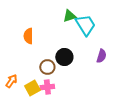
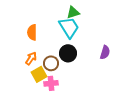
cyan trapezoid: (85, 25) -> (69, 27), moved
orange arrow: (11, 81) -> (31, 58), moved
yellow square: (32, 88) -> (39, 74), moved

